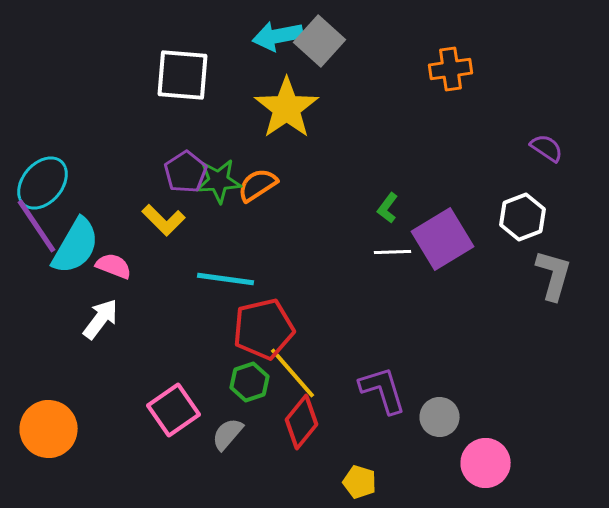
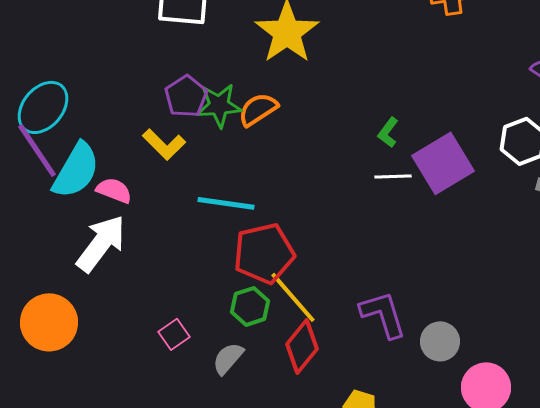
white arrow: (101, 319) -> (101, 243), size x1.4
pink square: (174, 410) -> (174, 334), size x0.6
orange circle: (49, 429) -> (49, 322), moved

